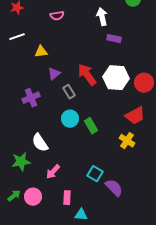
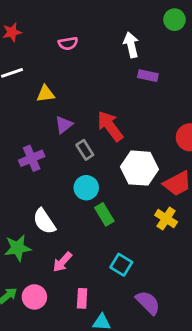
white hexagon: (116, 78) -> (139, 168), moved
green rectangle: (91, 126) -> (104, 214), moved
purple semicircle: (114, 188) -> (148, 303), moved

